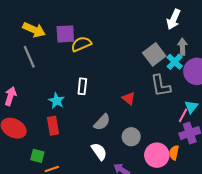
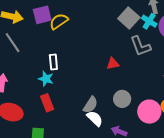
white rectangle: (82, 86) -> (53, 62), moved
red triangle: (129, 98) -> (113, 64), turned -40
gray semicircle: (102, 122) -> (91, 105), moved

